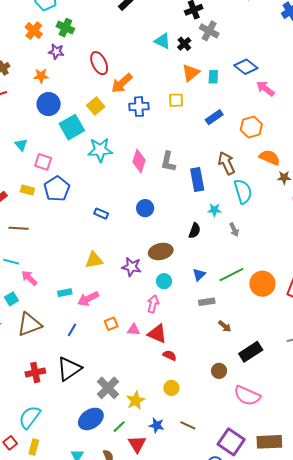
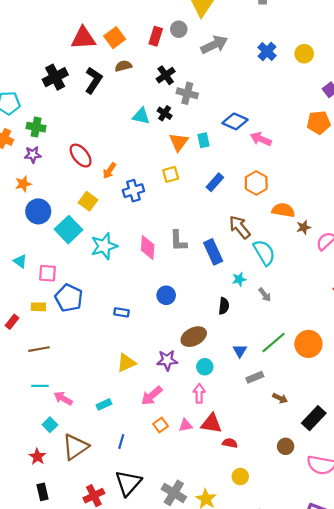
orange arrow: (122, 83) -> (109, 171), size x0.7
pink arrow: (88, 299) -> (152, 396), moved

